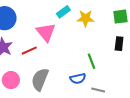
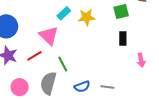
green line: (91, 61) -> (63, 64), moved
blue semicircle: (78, 79) -> (82, 87), moved

